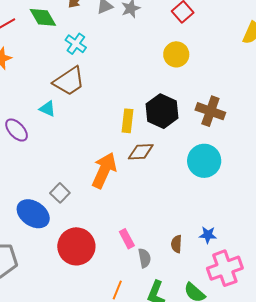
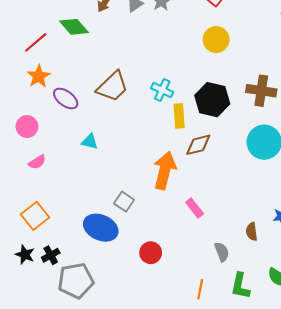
cyan cross: (76, 44) -> (162, 90), moved
cyan triangle: (47, 109) -> (90, 142), moved
purple ellipse: (17, 130) -> (66, 99), moved
pink rectangle: (127, 239) -> (195, 208), moved
red circle: (76, 246) -> (151, 253), size x0.6

